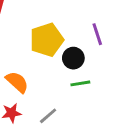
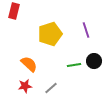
black circle: (73, 58) -> (94, 61), moved

